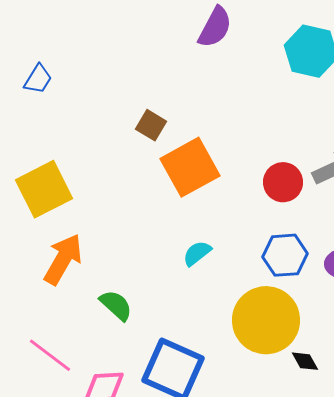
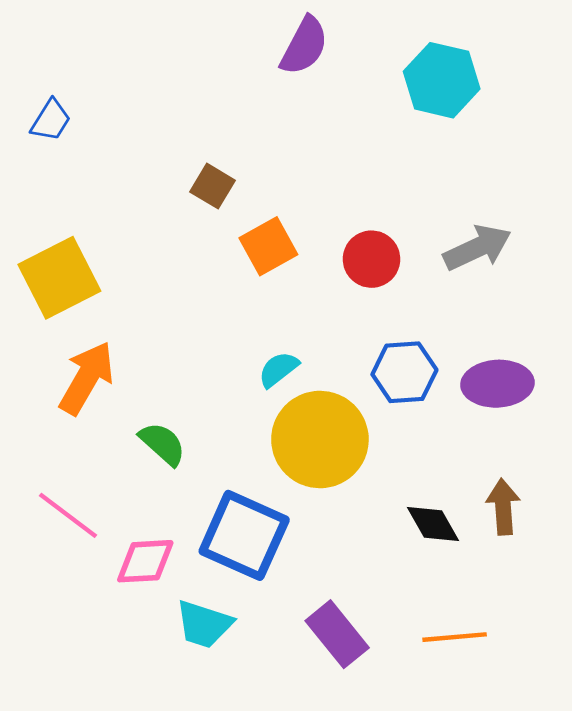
orange square: (190, 167) -> (268, 246), size x0.7
red circle: (283, 182) -> (371, 259), moved
yellow circle: (266, 320) -> (320, 440), moved
black diamond: (305, 361) -> (433, 524), size x1.4

